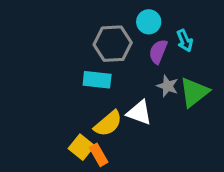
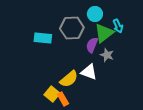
purple semicircle: (158, 52) -> (92, 45), moved
cyan rectangle: (97, 80) -> (43, 38), moved
green triangle: (194, 92) -> (104, 33), moved

